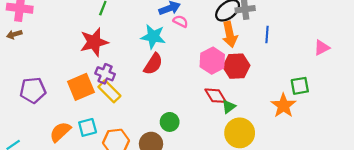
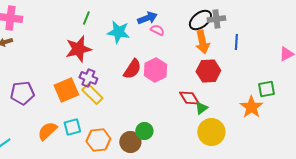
cyan star: (153, 37) -> (118, 32), moved
pink hexagon: (212, 61) -> (155, 70), moved
green circle: (170, 122) -> (144, 131), moved

